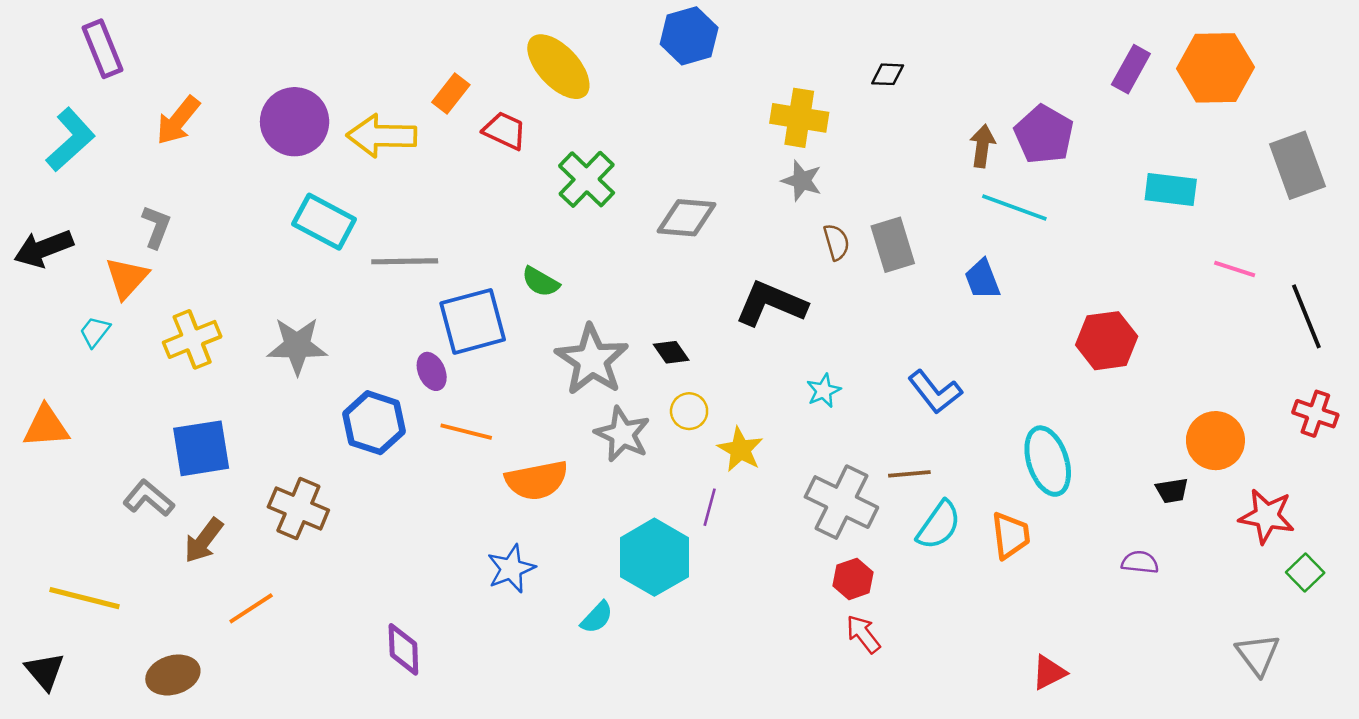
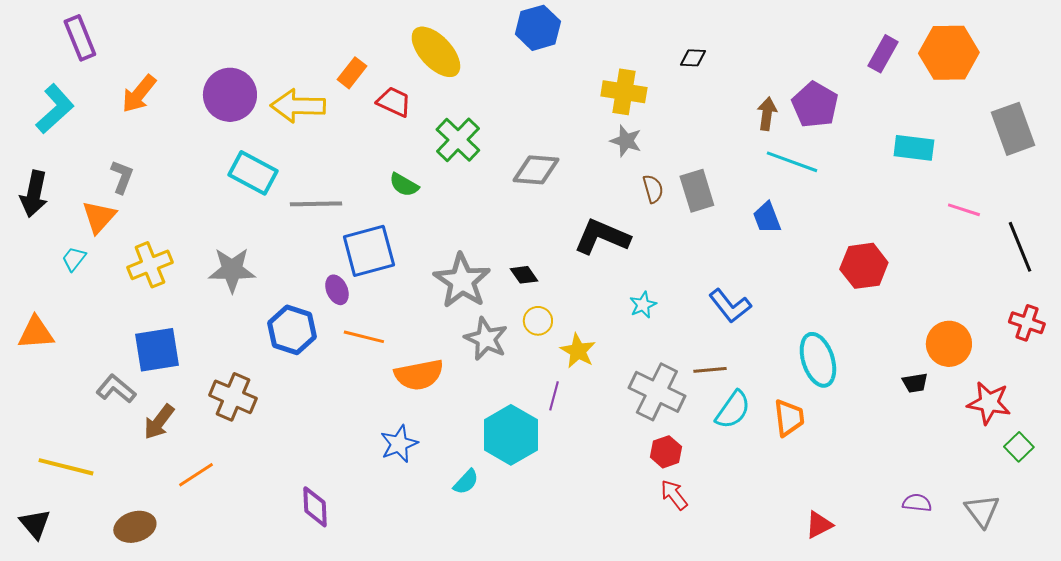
black arrow: (44, 248) -> (34, 194), turned -57
green semicircle: (540, 282) -> (404, 185), moved
purple semicircle: (1140, 562) -> (917, 503), moved

